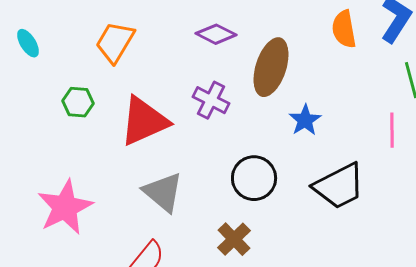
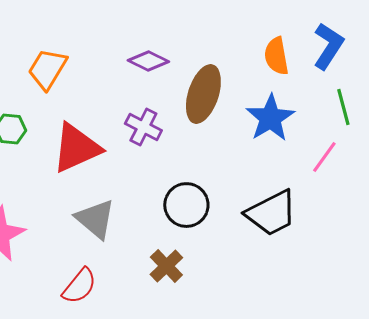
blue star: (305, 120) -> (270, 118), moved, size x1.5
pink line: (392, 130) -> (324, 157), turned 36

